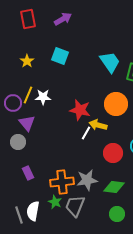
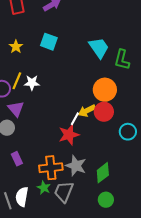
red star: (80, 110) -> (69, 135), moved, turned -30
yellow arrow: (98, 125) -> (87, 111), turned -42
red circle: (113, 153) -> (104, 112), moved
gray star: (87, 180) -> (76, 166), turned 30
green diamond: (114, 187) -> (103, 173), turned -45

